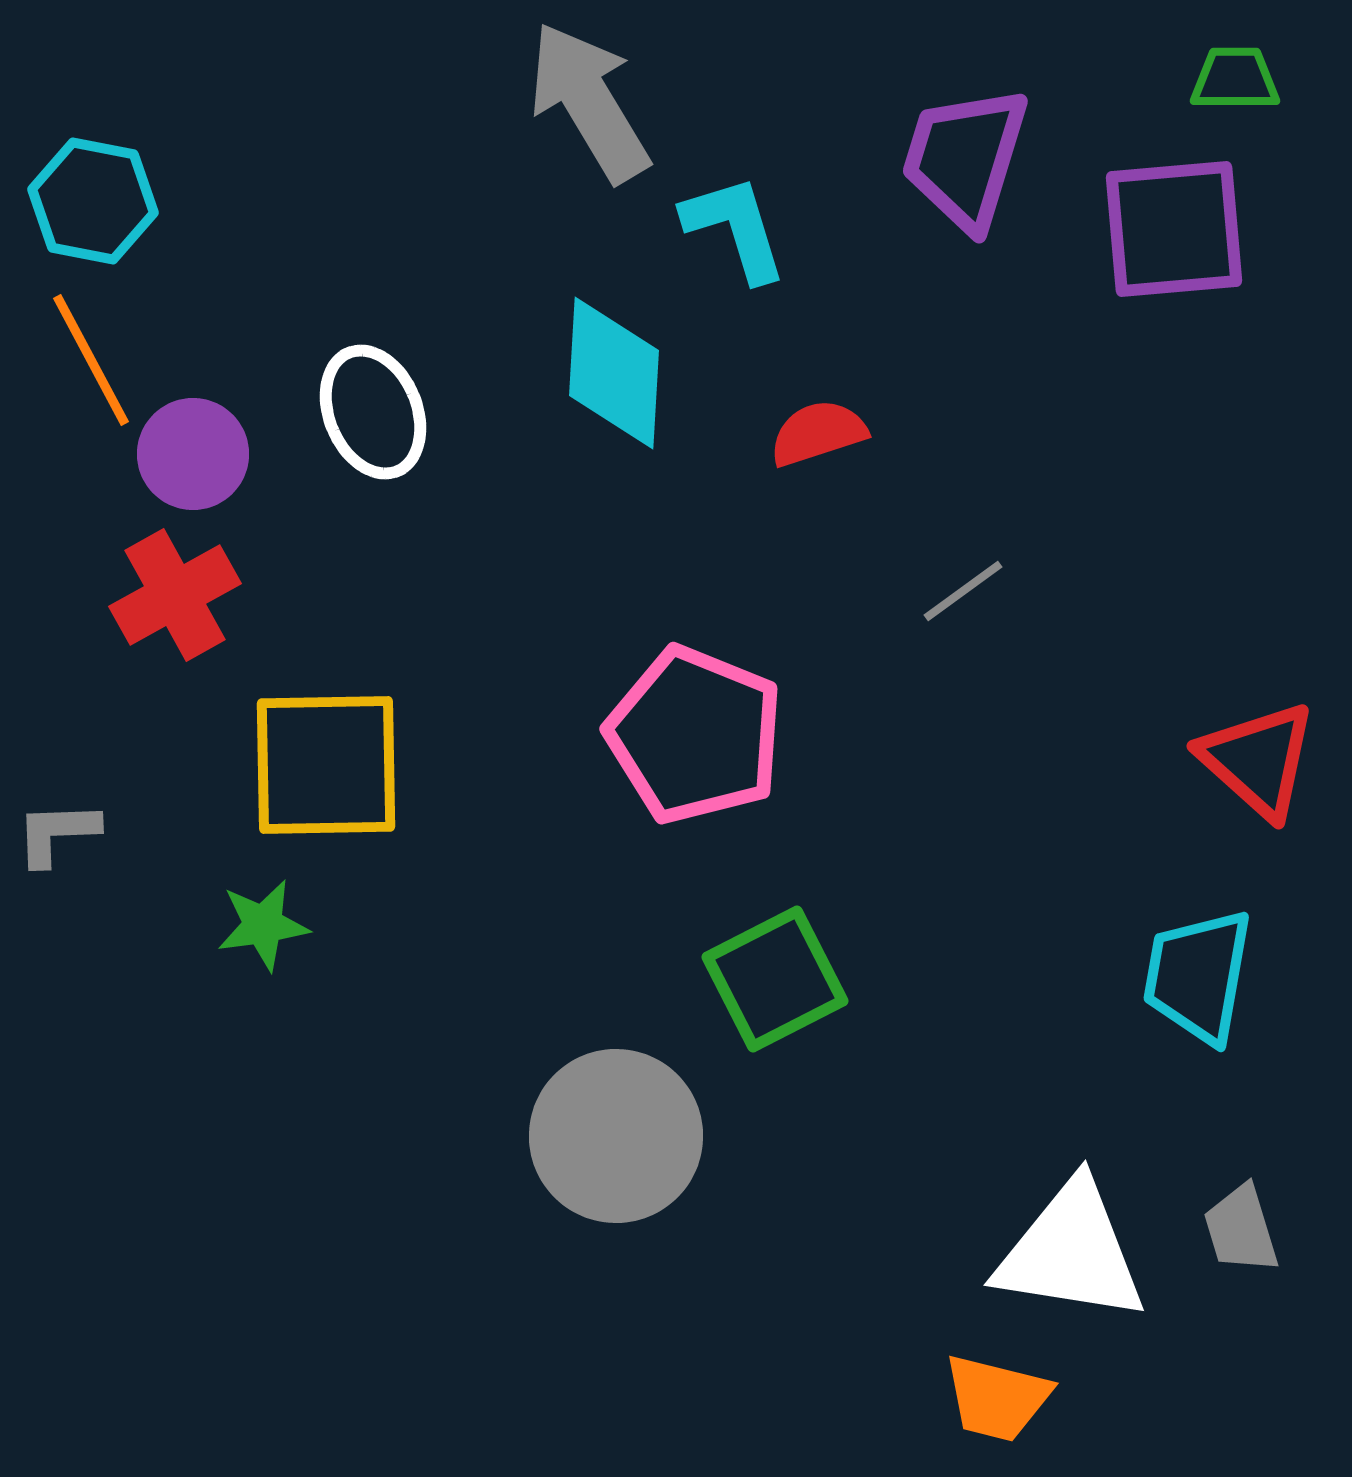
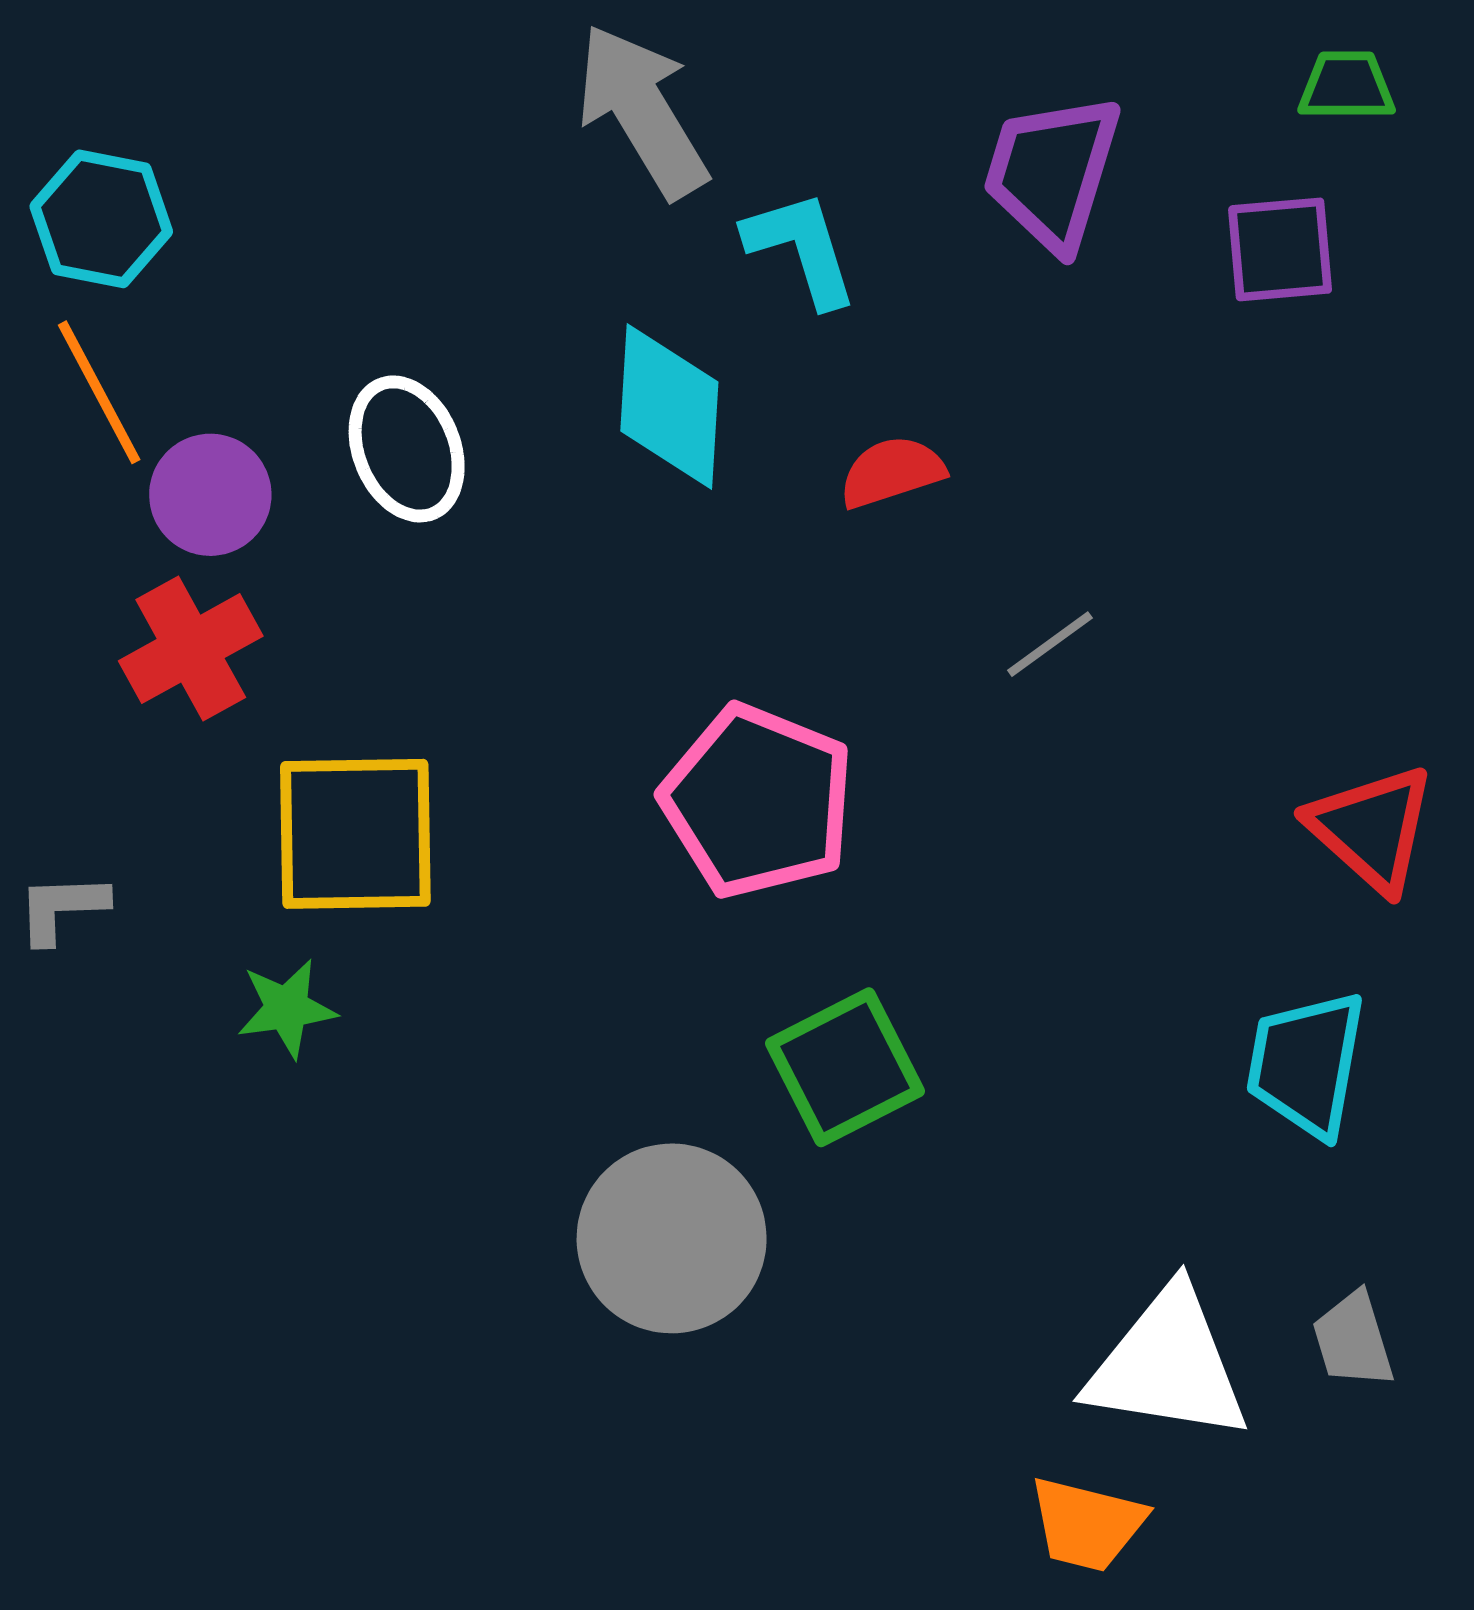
purple square: (1174, 229) -> (1280, 249), size x0.7

